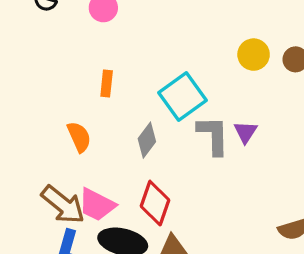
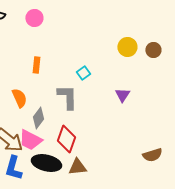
cyan square: (182, 97) -> (83, 73), size x0.5
gray L-shape: (213, 135) -> (67, 97), moved
gray diamond: (147, 140) -> (38, 118), moved

